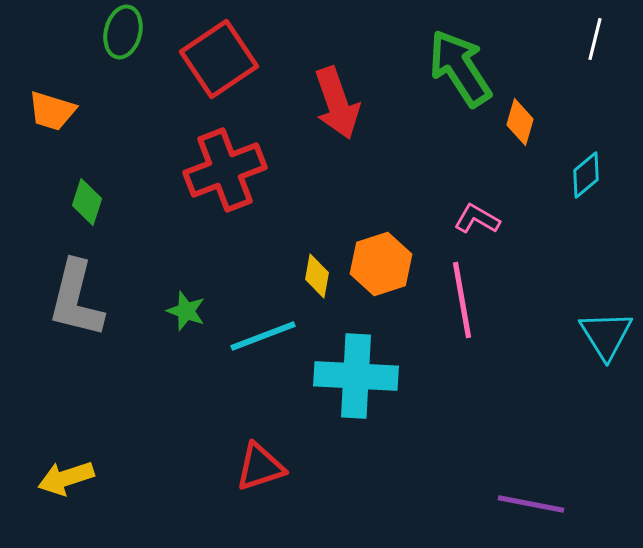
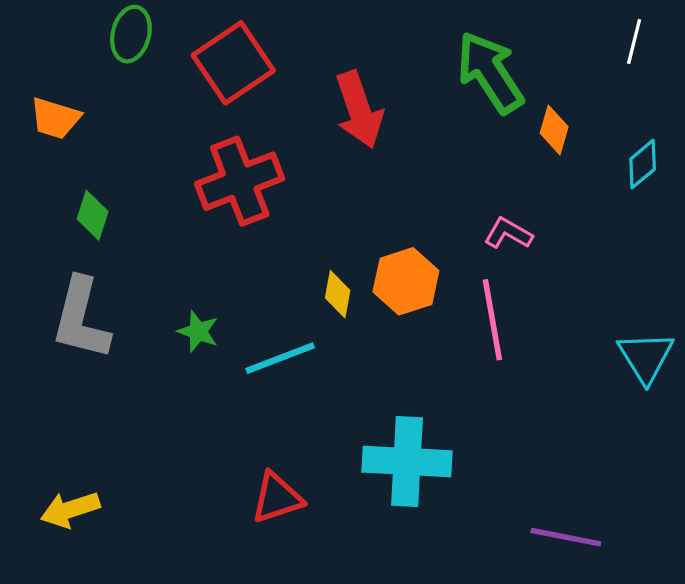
cyan diamond: (586, 175) -> (643, 164), moved
cyan cross: (356, 376) -> (407, 461), moved

